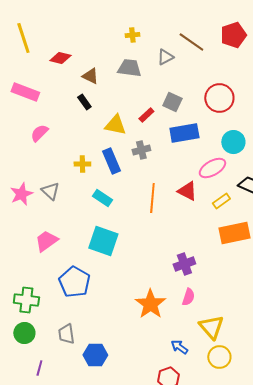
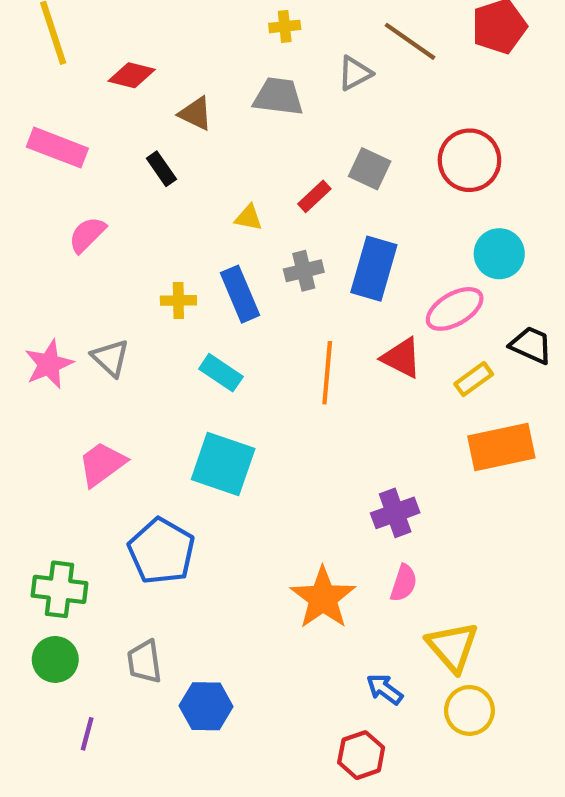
black rectangle: (84, 102) -> (161, 169), moved
yellow triangle: (115, 125) -> (249, 218), size x0.6
blue rectangle: (184, 133) -> (374, 269), moved, turned -64

